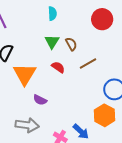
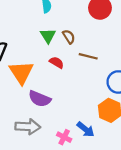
brown line: (88, 64) -> (88, 56), turned 48
purple semicircle: (40, 100) -> (40, 99), size x1.5

